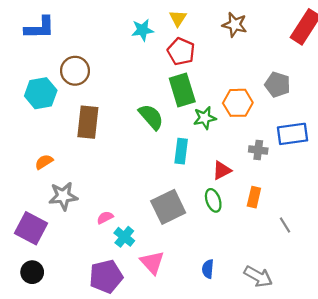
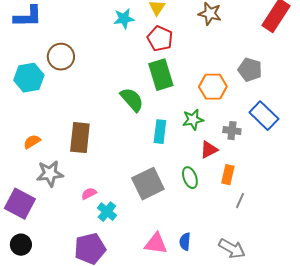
green star: (205, 118) -> (193, 120), moved
brown rectangle: (88, 122) -> (80, 138), moved
blue rectangle: (293, 134) -> (264, 116), turned 52
red triangle: (222, 170) -> (209, 150), moved
gray line: (285, 225) -> (240, 201), moved, turned 56
pink triangle: (152, 263) -> (156, 244), moved, turned -40

